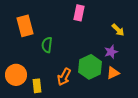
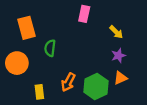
yellow arrow: (118, 30) -> (116, 32), moved
green hexagon: (90, 67) -> (96, 87), moved
orange circle: (16, 75) -> (17, 63), moved

